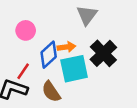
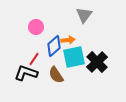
black cross: (103, 53) -> (97, 62), moved

